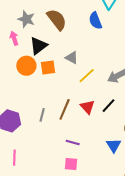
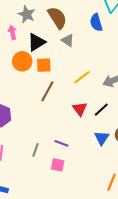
gray triangle: (72, 58) -> (68, 40), moved
brown line: (65, 109) -> (47, 91), moved
gray line: (42, 115) -> (35, 150), moved
blue triangle: (114, 145) -> (102, 138), moved

